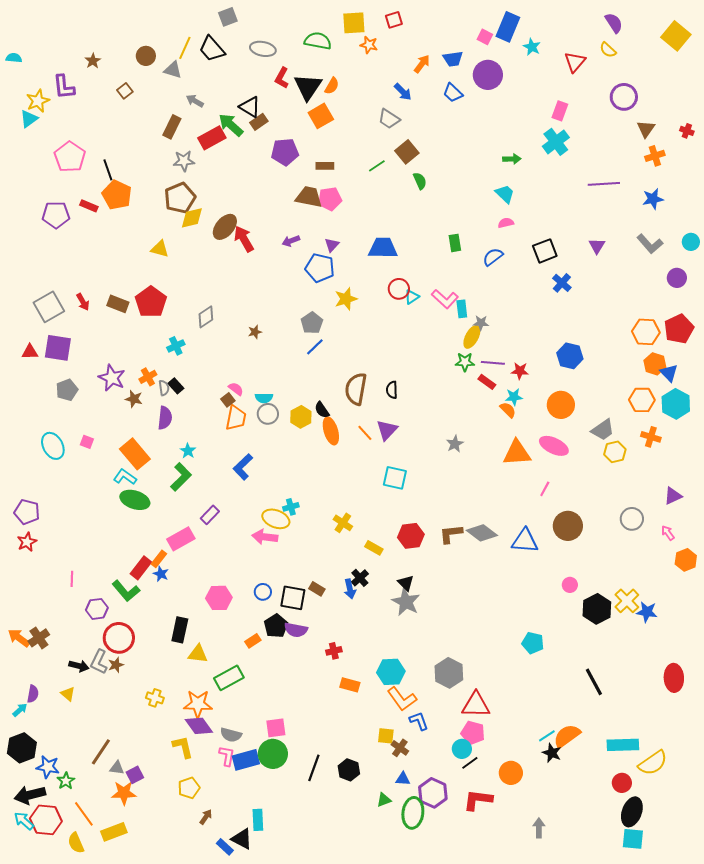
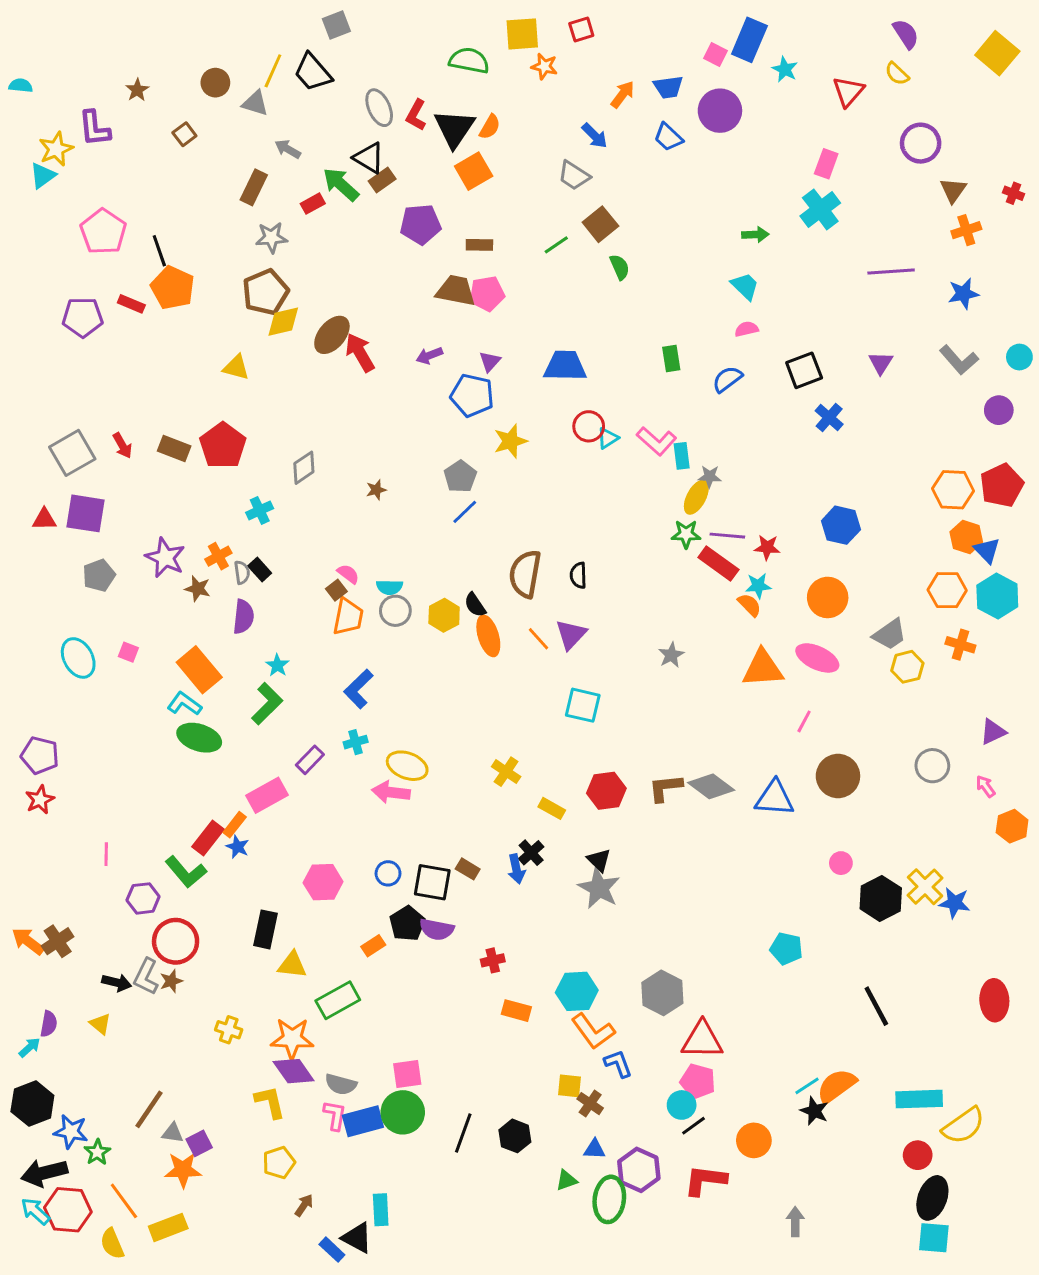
gray ellipse: (263, 49) -> (379, 108), moved, turned 55
red rectangle: (212, 138) -> (313, 204), size x0.6
red rectangle: (487, 382) -> (718, 564), size x1.5
cyan cross: (291, 507) -> (356, 742), moved

